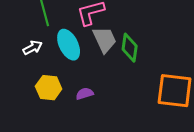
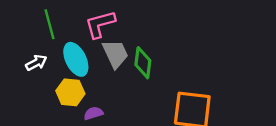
yellow hexagon: (49, 88) -> (70, 92), moved

